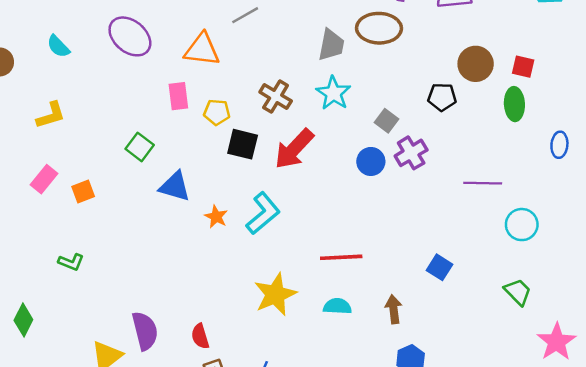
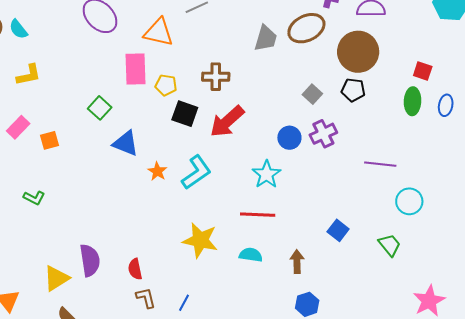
brown ellipse: (379, 28) -> (306, 28), turned -33
cyan semicircle: (58, 46) -> (18, 29), moved
brown circle: (476, 64) -> (358, 52), moved, size x1.4
cyan star: (333, 93) -> (266, 174), moved
pink rectangle: (178, 96) -> (136, 69), size x1.4
brown cross: (276, 97) -> (216, 77), turned -36
gray square: (387, 121) -> (312, 94), moved
blue ellipse: (559, 145) -> (446, 105), moved
green trapezoid: (518, 292) -> (390, 245), moved
yellow star: (275, 294) -> (200, 240), turned 30

